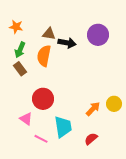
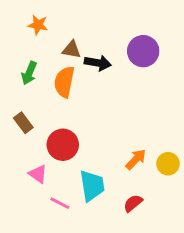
orange star: (16, 27) -> (38, 25), moved
brown rectangle: (20, 69) -> (23, 123), moved
yellow circle: (114, 104) -> (168, 164), moved

